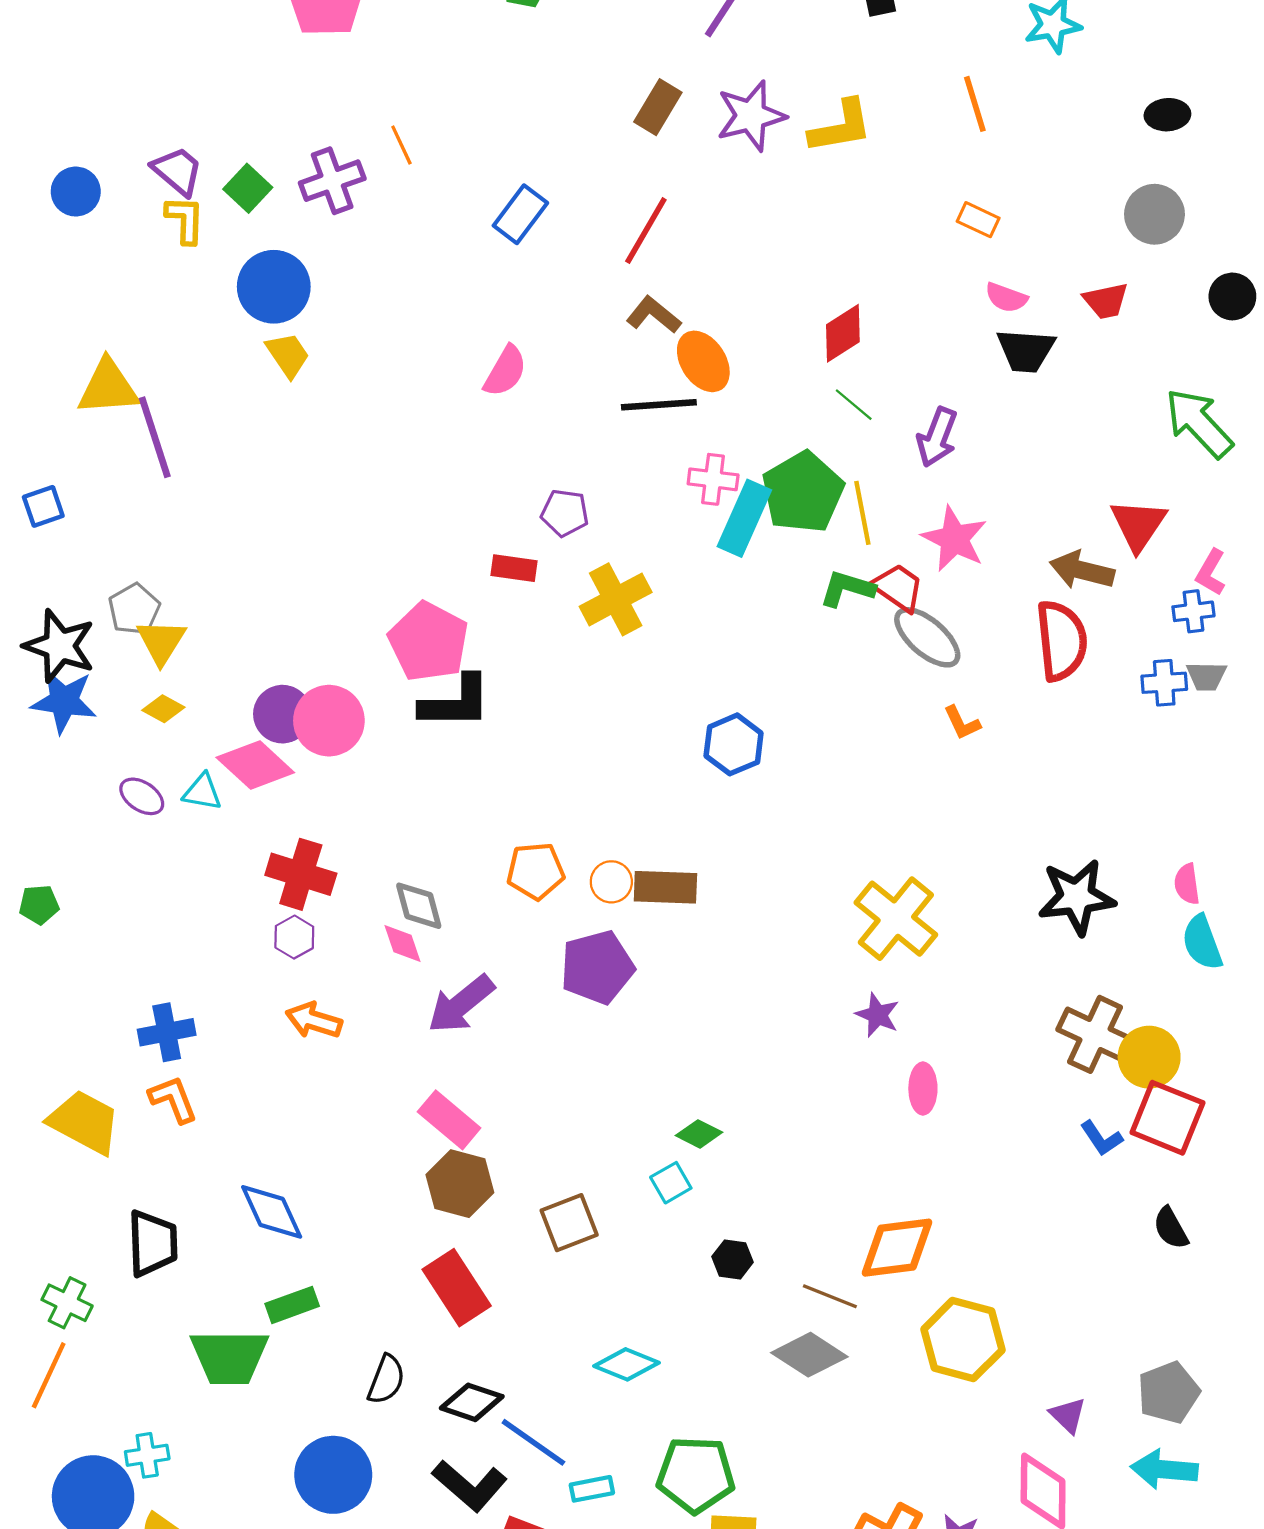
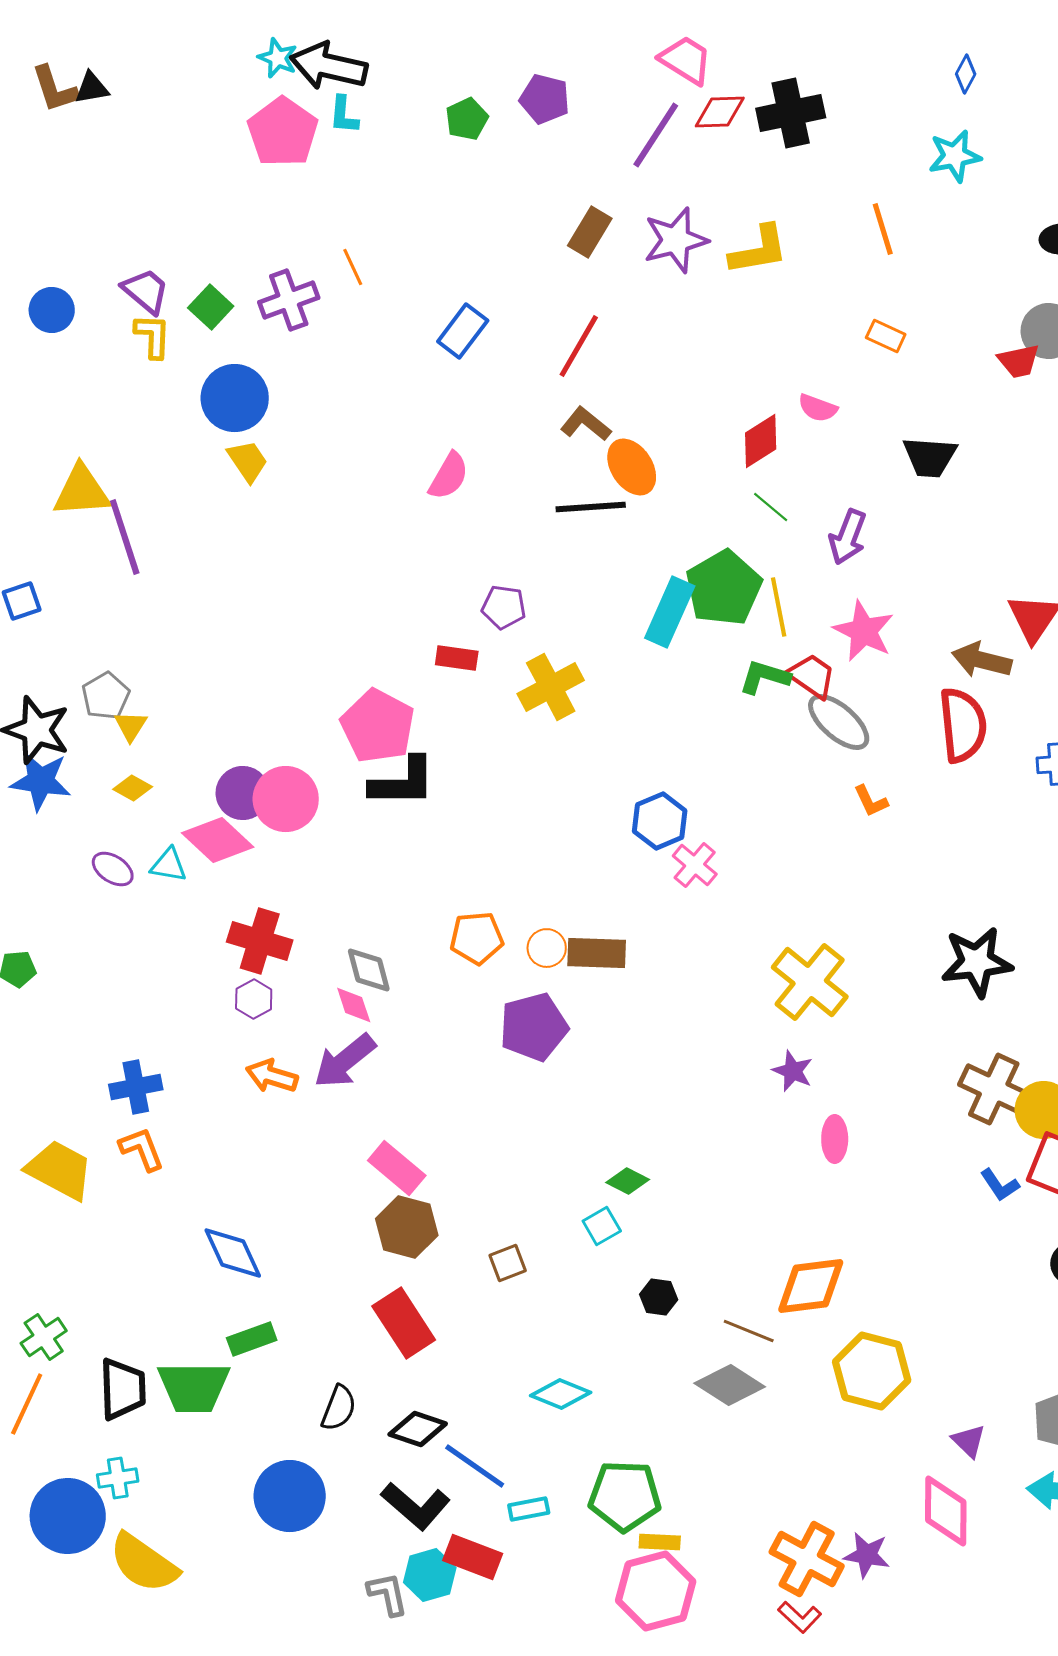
pink semicircle: (1006, 298) -> (818, 408), moved
red trapezoid: (1106, 301) -> (1019, 361), moved
pink cross: (713, 479) -> (695, 865), moved, turned 33
yellow triangle: (161, 642) -> (131, 726), size x0.7
purple arrow: (461, 1004) -> (345, 1061), moved
brown square: (569, 1223) -> (508, 1263), size x0.7
black trapezoid: (153, 1243) -> (123, 1389), moved
green cross: (67, 1303) -> (44, 1337), turned 30

